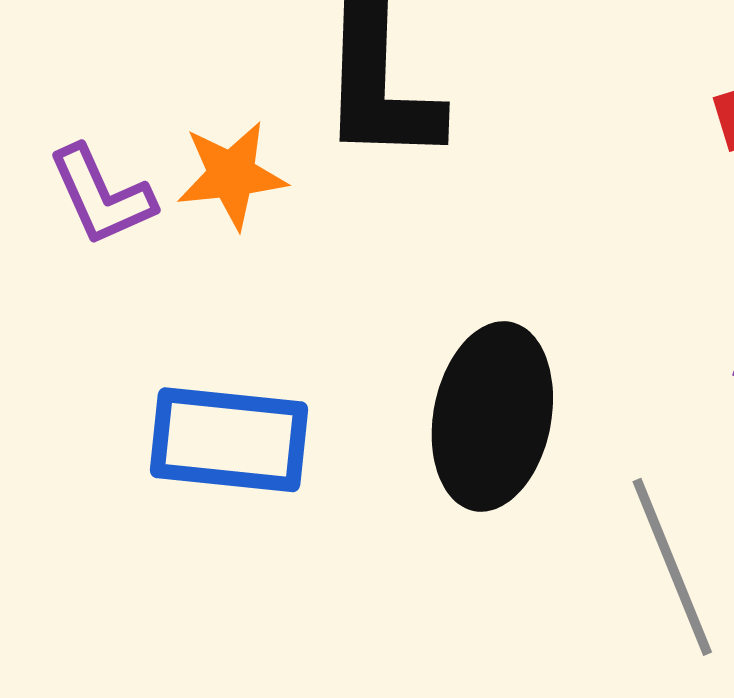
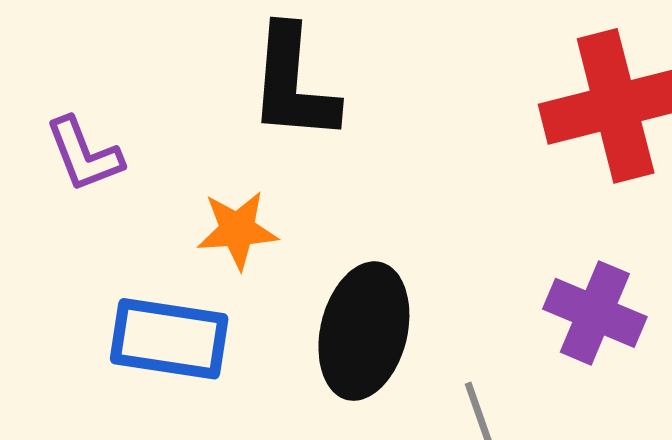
orange star: (232, 175) -> (237, 230), moved

